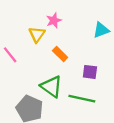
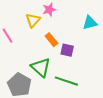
purple square: (90, 72) -> (67, 50), moved

